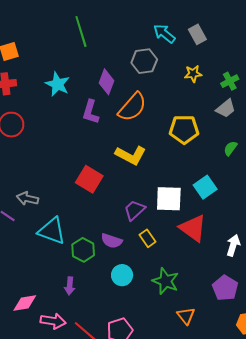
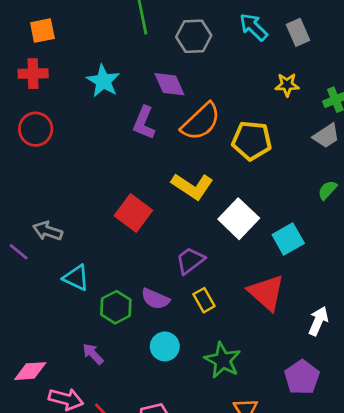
gray hexagon: (144, 61) -> (194, 36), moved
purple diamond: (106, 82) -> (169, 84), turned -50
yellow pentagon: (184, 129) -> (252, 141), moved
white square: (169, 199) -> (239, 219), moved, turned 36
cyan triangle: (52, 231) -> (76, 278), size x0.7
purple arrow: (70, 286) -> (93, 354), turned 126

